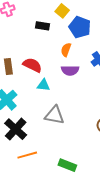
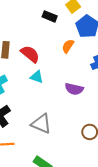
purple semicircle: (70, 70) -> (74, 89), moved
gray triangle: (54, 115) -> (41, 124), moved

